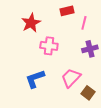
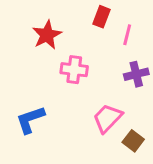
red rectangle: (67, 11) -> (101, 17), turned -56
blue L-shape: (35, 79) -> (30, 120), moved

